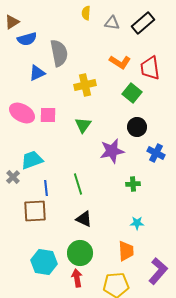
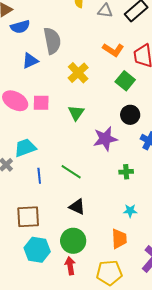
yellow cross: (85, 85) -> (78, 73), turned -30
green line: (78, 184) -> (71, 172), turned -40
brown square: (35, 211) -> (28, 217), moved

